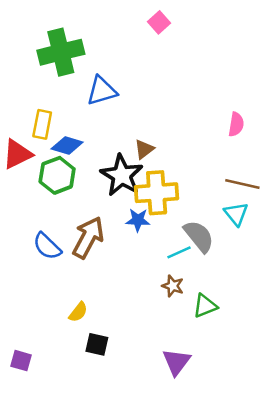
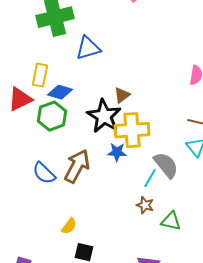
cyan line: (179, 252) -> (150, 178), turned -36
green triangle: (205, 306) -> (171, 221), turned 35

